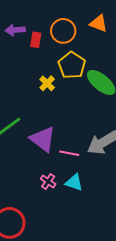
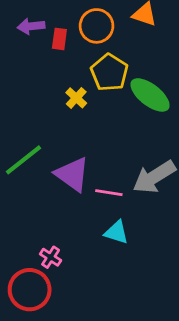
pink cross: (48, 181) -> (51, 257), moved

